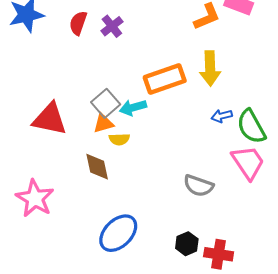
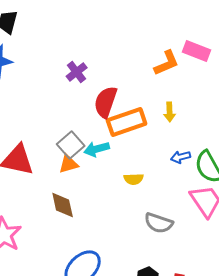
red semicircle: (78, 23) -> (106, 102), moved, size x1.4
yellow arrow: (210, 68) -> (170, 112), size x0.6
yellow semicircle: (119, 139) -> (134, 179), moved

